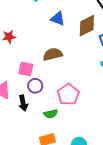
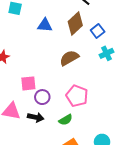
brown semicircle: (53, 54) -> (69, 58), moved
black arrow: (23, 103) -> (36, 117), turned -49

